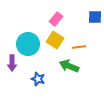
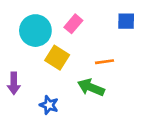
yellow square: (55, 40) -> (57, 58), moved
cyan circle: (28, 44) -> (35, 31), moved

